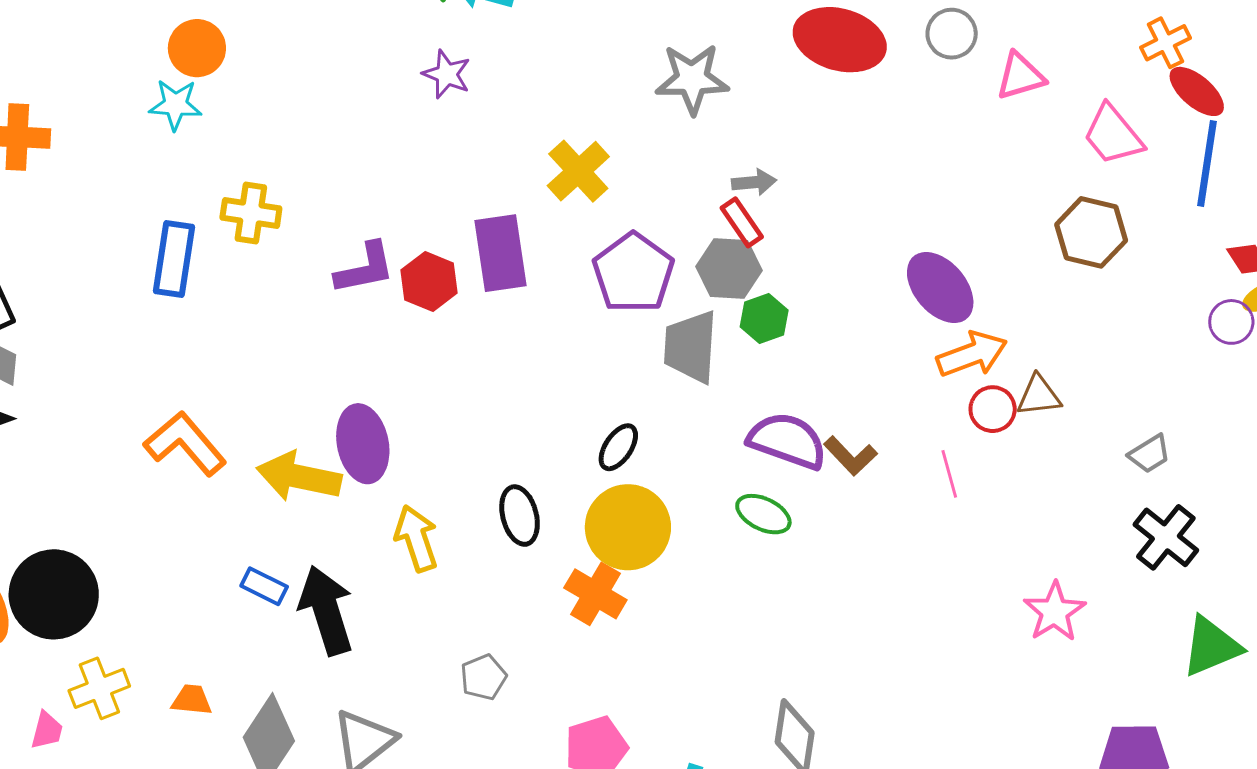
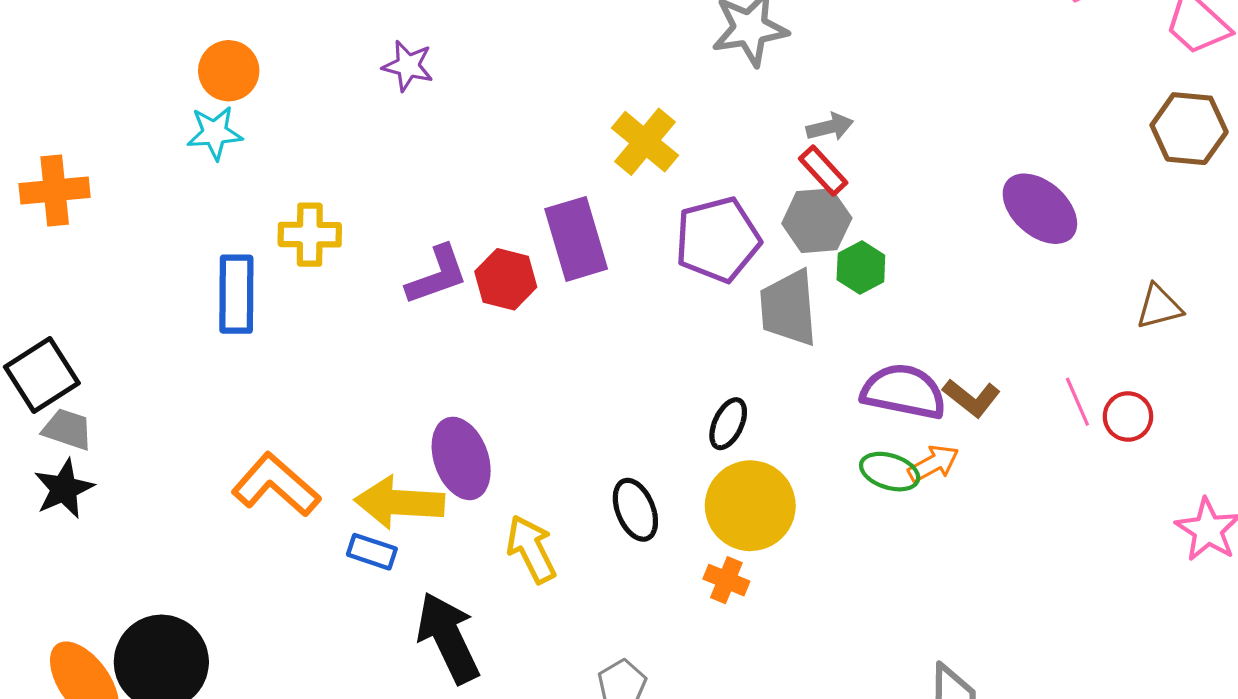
purple star: (447, 74) -> (408, 66), moved
purple pentagon: (633, 273) -> (718, 240), turned 30
orange arrow: (972, 354) -> (933, 464), moved, size x0.7
red circle: (993, 409) -> (1128, 416), moved
blue rectangle: (264, 586) -> (372, 552), moved
orange cross: (595, 594) -> (726, 580), size x0.7

